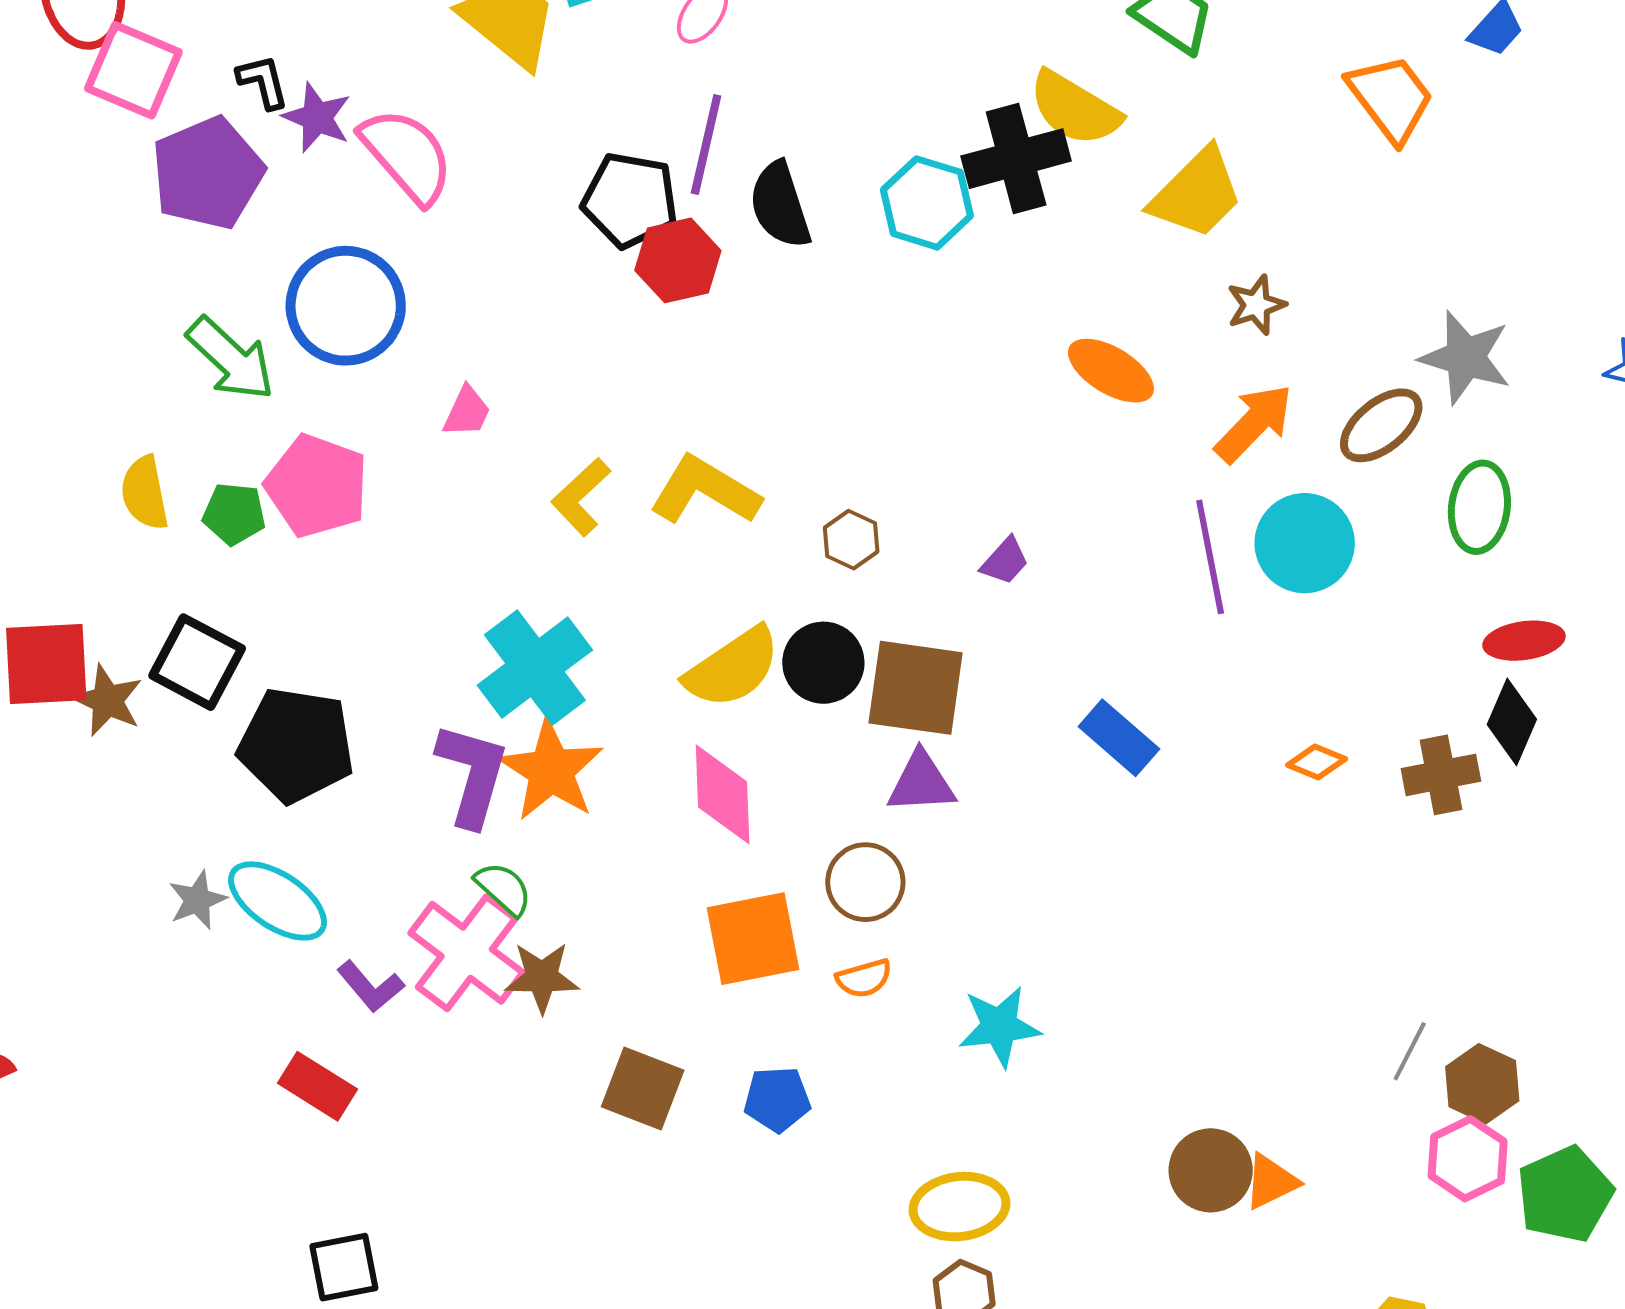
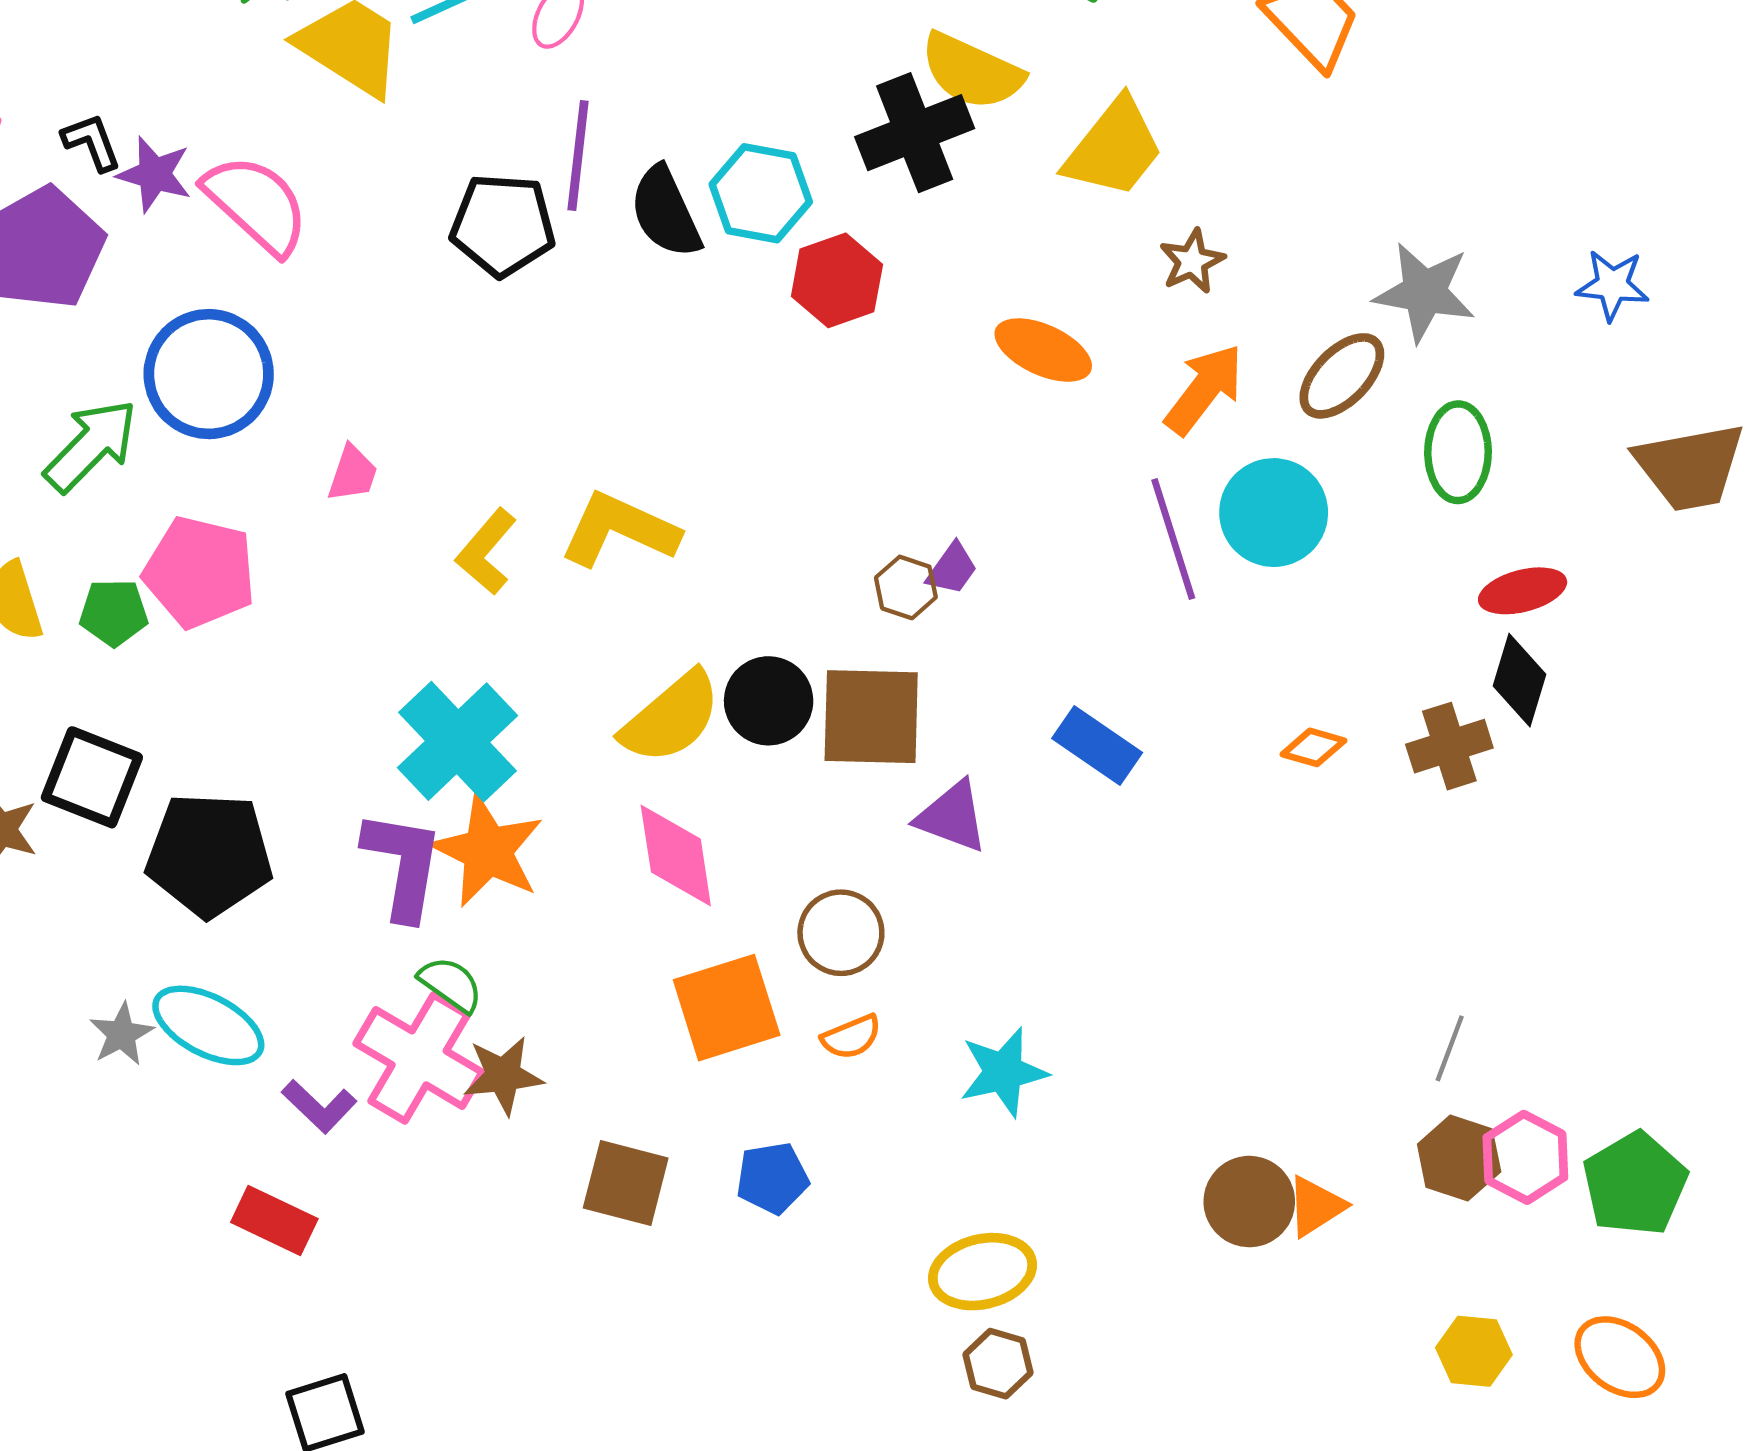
cyan hexagon: (927, 203) -> (761, 193), moved
red hexagon: (678, 260) -> (837, 280), moved
green arrow: (231, 359) -> (91, 446), turned -82
brown hexagon: (851, 540) -> (906, 587), moved
purple triangle: (921, 783) -> (952, 817), moved, turned 30
brown hexagon: (1482, 1084) -> (1459, 1158), moved

